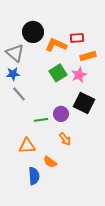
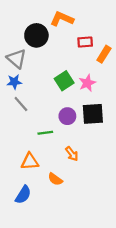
orange L-shape: (56, 45) -> (62, 19), moved
orange rectangle: (88, 56) -> (104, 54), moved, turned -42
black square: (84, 103) -> (93, 114), turned -30
purple circle: (61, 114) -> (67, 116), moved
blue semicircle: (34, 176) -> (23, 195), moved, turned 36

